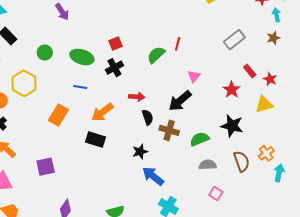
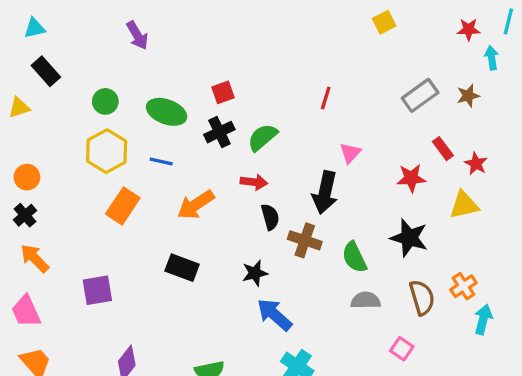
brown star: (273, 38) -> (468, 96), moved
green semicircle: (156, 55) -> (262, 137), moved
yellow hexagon: (24, 83) -> (107, 151), moved
red star: (231, 90) -> (411, 178), turned 30
black arrow: (180, 101) -> (325, 192), turned -40
black rectangle: (95, 139) -> (182, 268), moved
green semicircle: (200, 139) -> (354, 257), turned -96
pink square: (216, 193) -> (402, 349), moved

